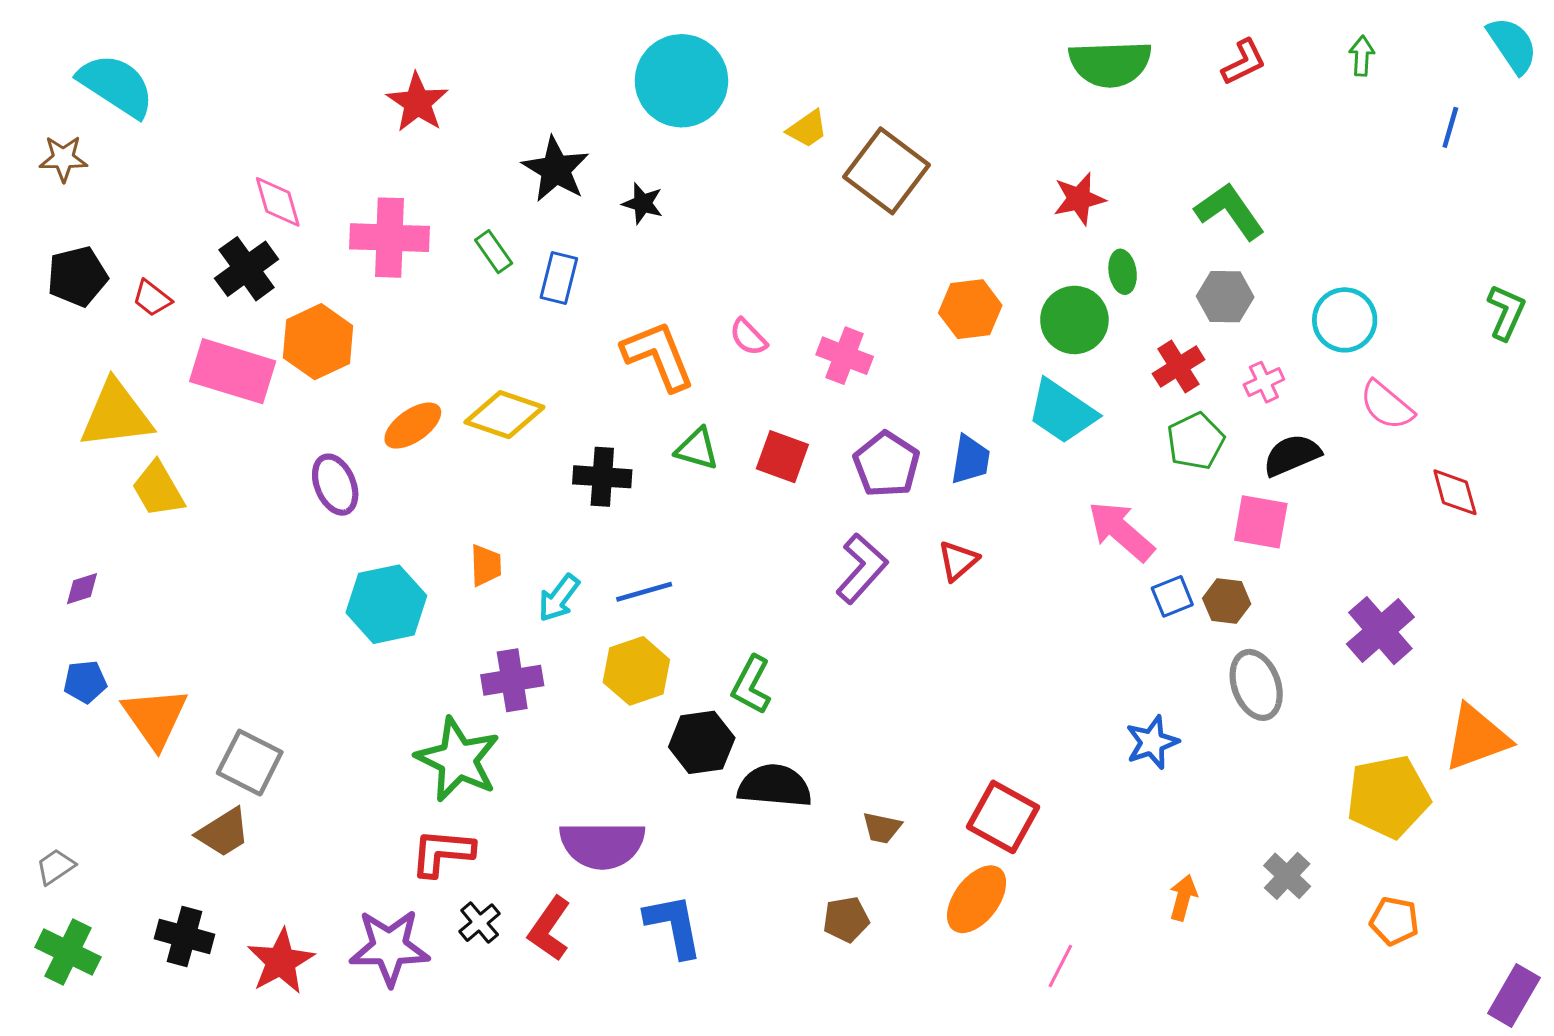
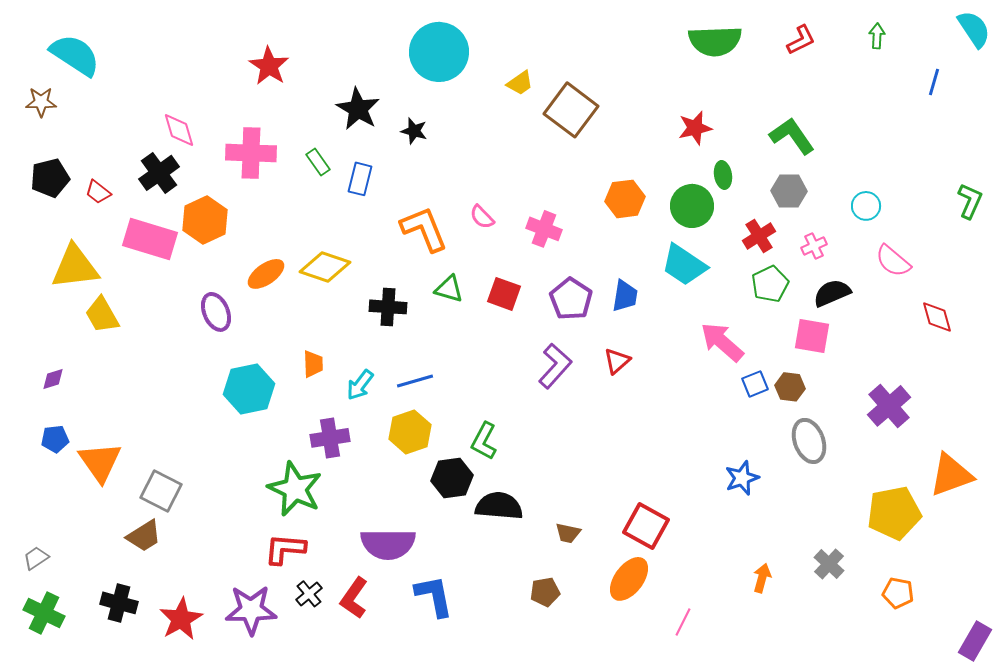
cyan circle: (1345, 320) -> (866, 206), size x0.7

